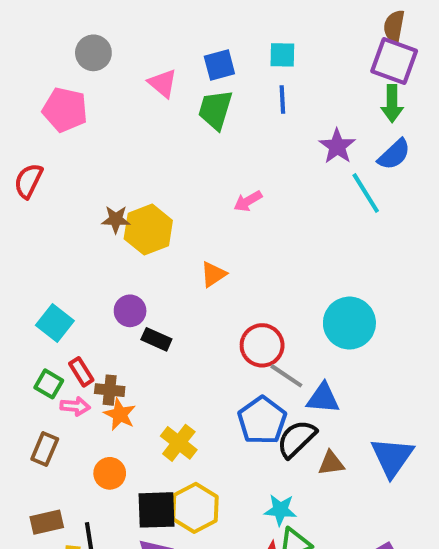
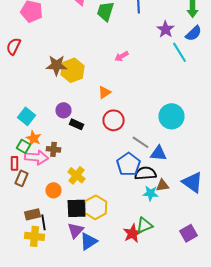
brown star: (116, 219) -> (56, 65), size x1.5
red circle: (262, 345) -> (114, 120), moved
red rectangle: (81, 372) -> (14, 163), moved, turned 32
pink arrow: (75, 406) -> (36, 157), size x1.6
orange star: (120, 414) -> (34, 138), moved
black semicircle: (297, 439) -> (146, 173), turned 40
yellow cross: (179, 443) -> (76, 175), moved
blue triangle: (392, 457) -> (192, 182), turned -30
cyan star: (280, 510) -> (150, 193), moved
brown rectangle: (47, 522) -> (32, 214), moved

